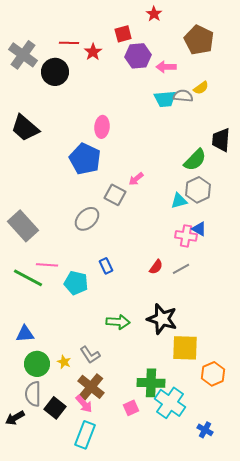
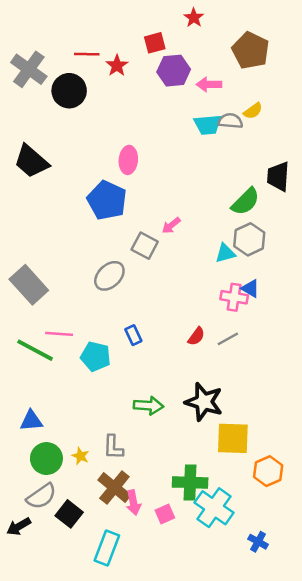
gray L-shape: (90, 355) -> (113, 447), turned 35
gray semicircle: (33, 394) -> (41, 496), turned -125
pink arrow: (84, 404) -> (133, 503), moved, turned 30

